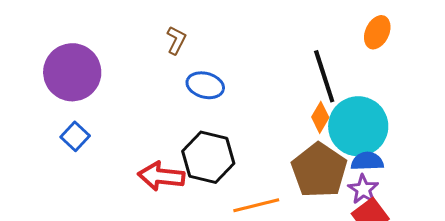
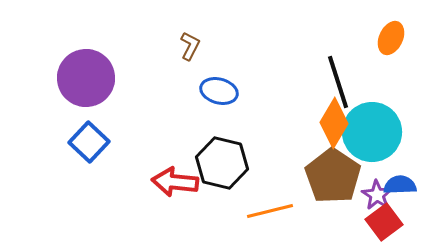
orange diamond: (320, 117) -> (334, 123), size x1.6
blue square: (75, 136) -> (89, 142), size x1.4
blue semicircle: (367, 161) -> (400, 185), moved

